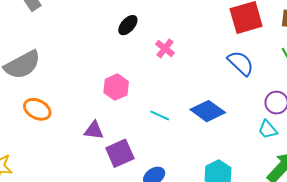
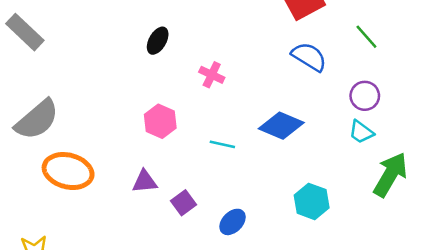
pink cross: (165, 48) -> (212, 75), moved
orange ellipse: (37, 109) -> (68, 171), size x1.4
purple square: (120, 153) -> (184, 203), size x0.7

